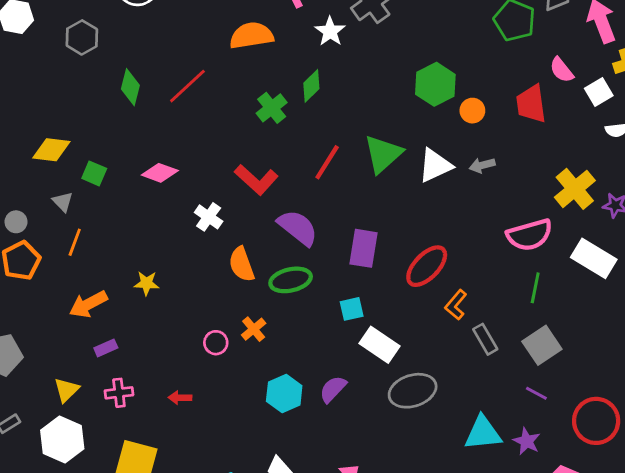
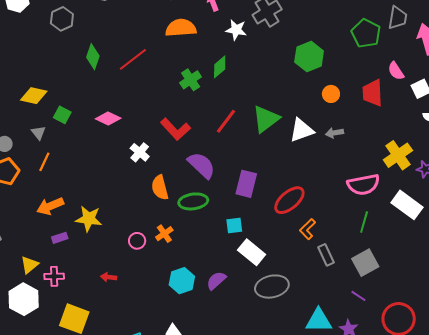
white star: (330, 31) -> (236, 30), turned -30
green hexagon: (435, 84) -> (309, 56), moved
yellow star: (146, 283) -> (89, 219), moved, size x1.5
pink cross: (119, 393) -> (54, 276), moved

